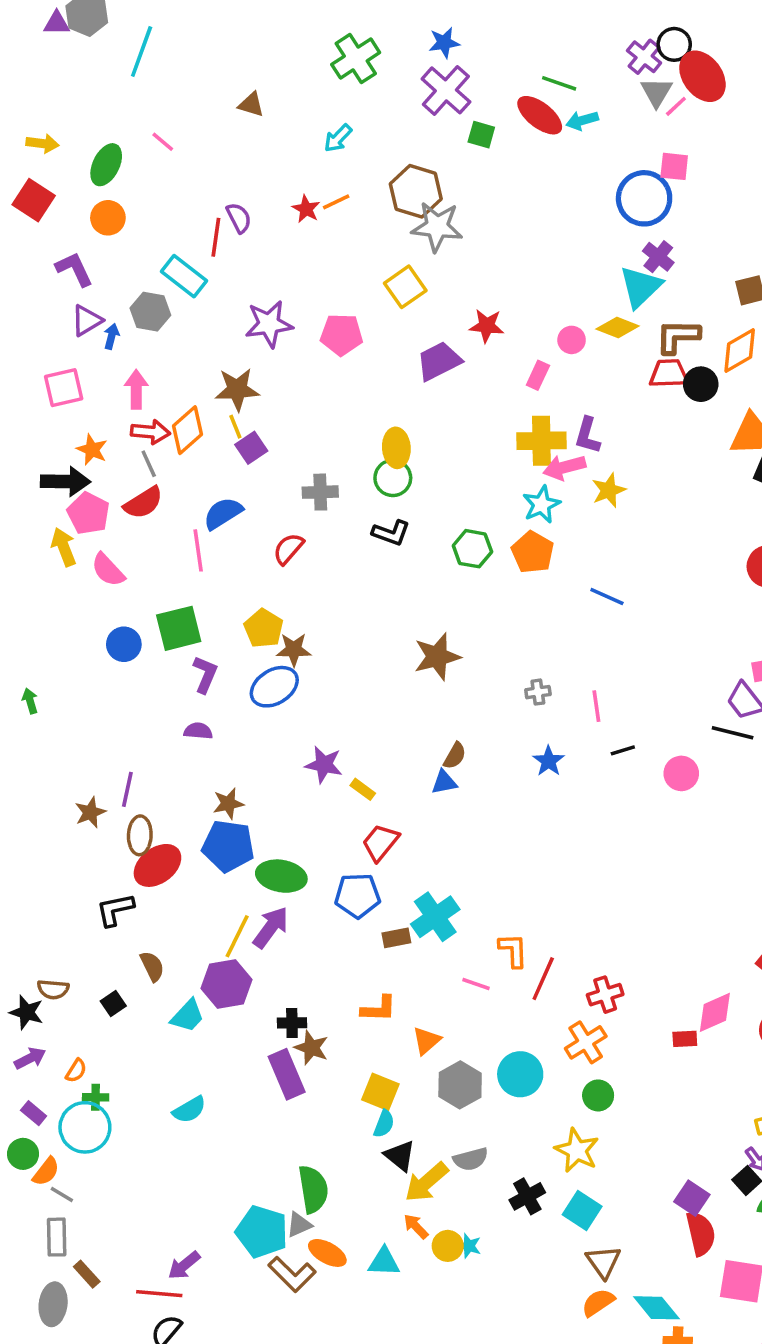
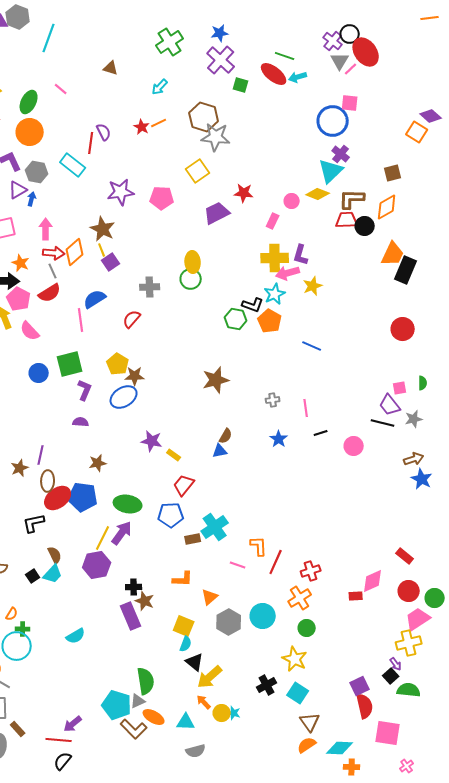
orange circle: (108, 218) -> (30, 132), size x1.4
gray hexagon: (150, 312) -> (37, 172), moved
brown star: (237, 389) -> (103, 229), turned 30
black L-shape: (391, 533) -> (253, 305), moved
blue pentagon: (228, 846) -> (83, 497), moved
cyan trapezoid: (188, 1016) -> (53, 574), moved
gray semicircle: (471, 1159) -> (196, 751), moved
purple square: (692, 1198) -> (360, 686), turned 30
cyan diamond: (656, 1308) -> (340, 748), turned -48

